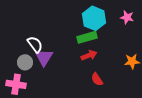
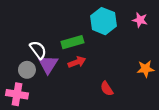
green rectangle: (87, 37) -> (72, 42), moved
red arrow: (89, 55) -> (77, 62), moved

